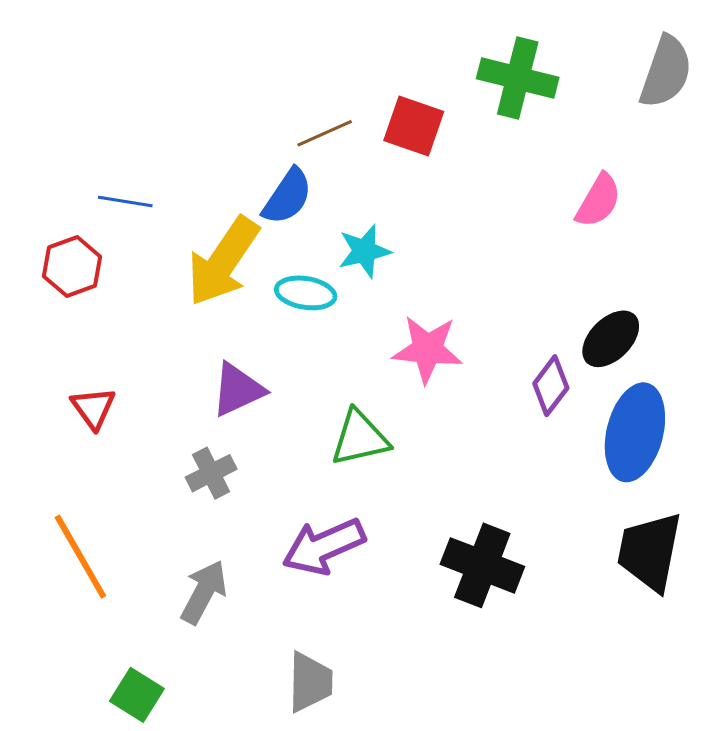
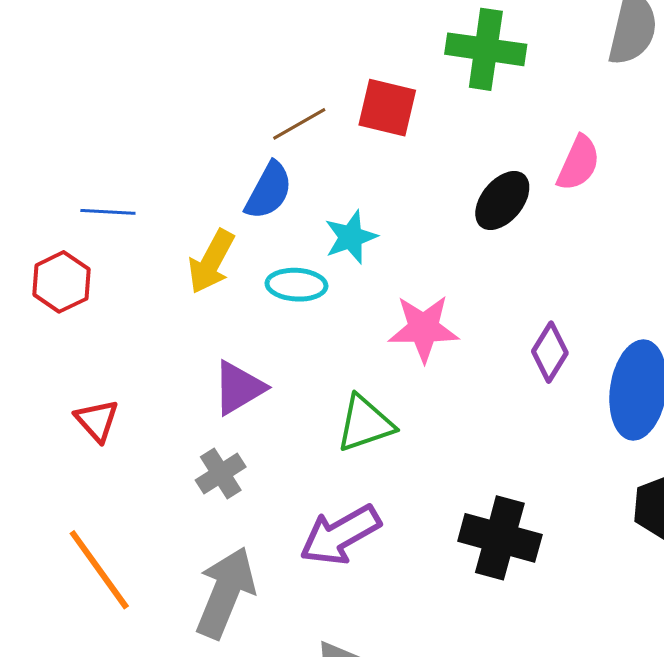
yellow arrow: (223, 261) -> (211, 262), size x0.7
black ellipse: (611, 339) -> (502, 201), moved
gray arrow: (204, 592) -> (225, 593), size x1.4

